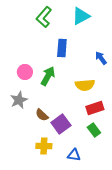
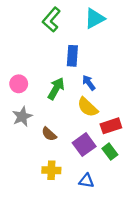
blue arrow: (101, 58) -> (89, 83), moved
pink circle: (25, 72) -> (19, 84), moved
yellow semicircle: (85, 85) -> (88, 107), moved, turned 48
purple square: (61, 124) -> (84, 145), moved

